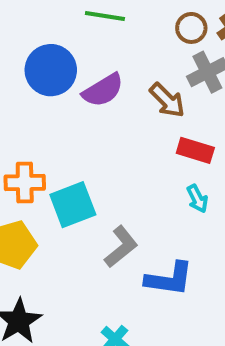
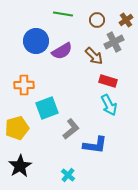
brown circle: (191, 28) -> (97, 20), moved
orange cross: (25, 183) -> (24, 85), moved
cyan arrow: (197, 199) -> (109, 105), size x1.5

